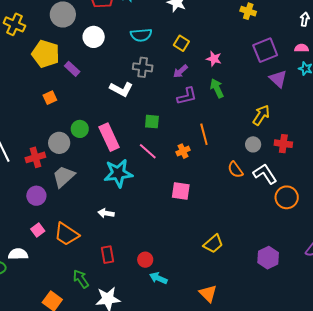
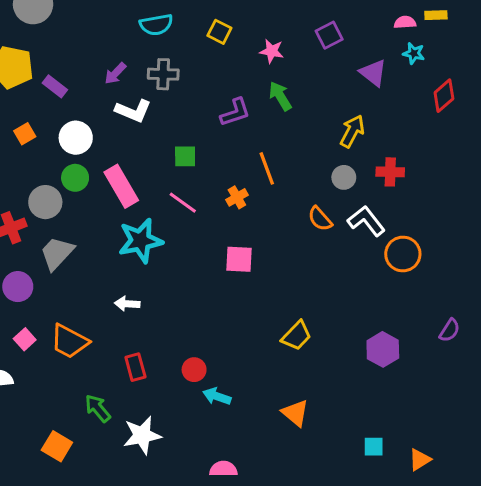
white circle: (94, 37) -> (76, 138), moved
purple square: (265, 50) -> (329, 35), moved, size x0.7
purple arrow: (180, 71) -> (115, 73), moved

